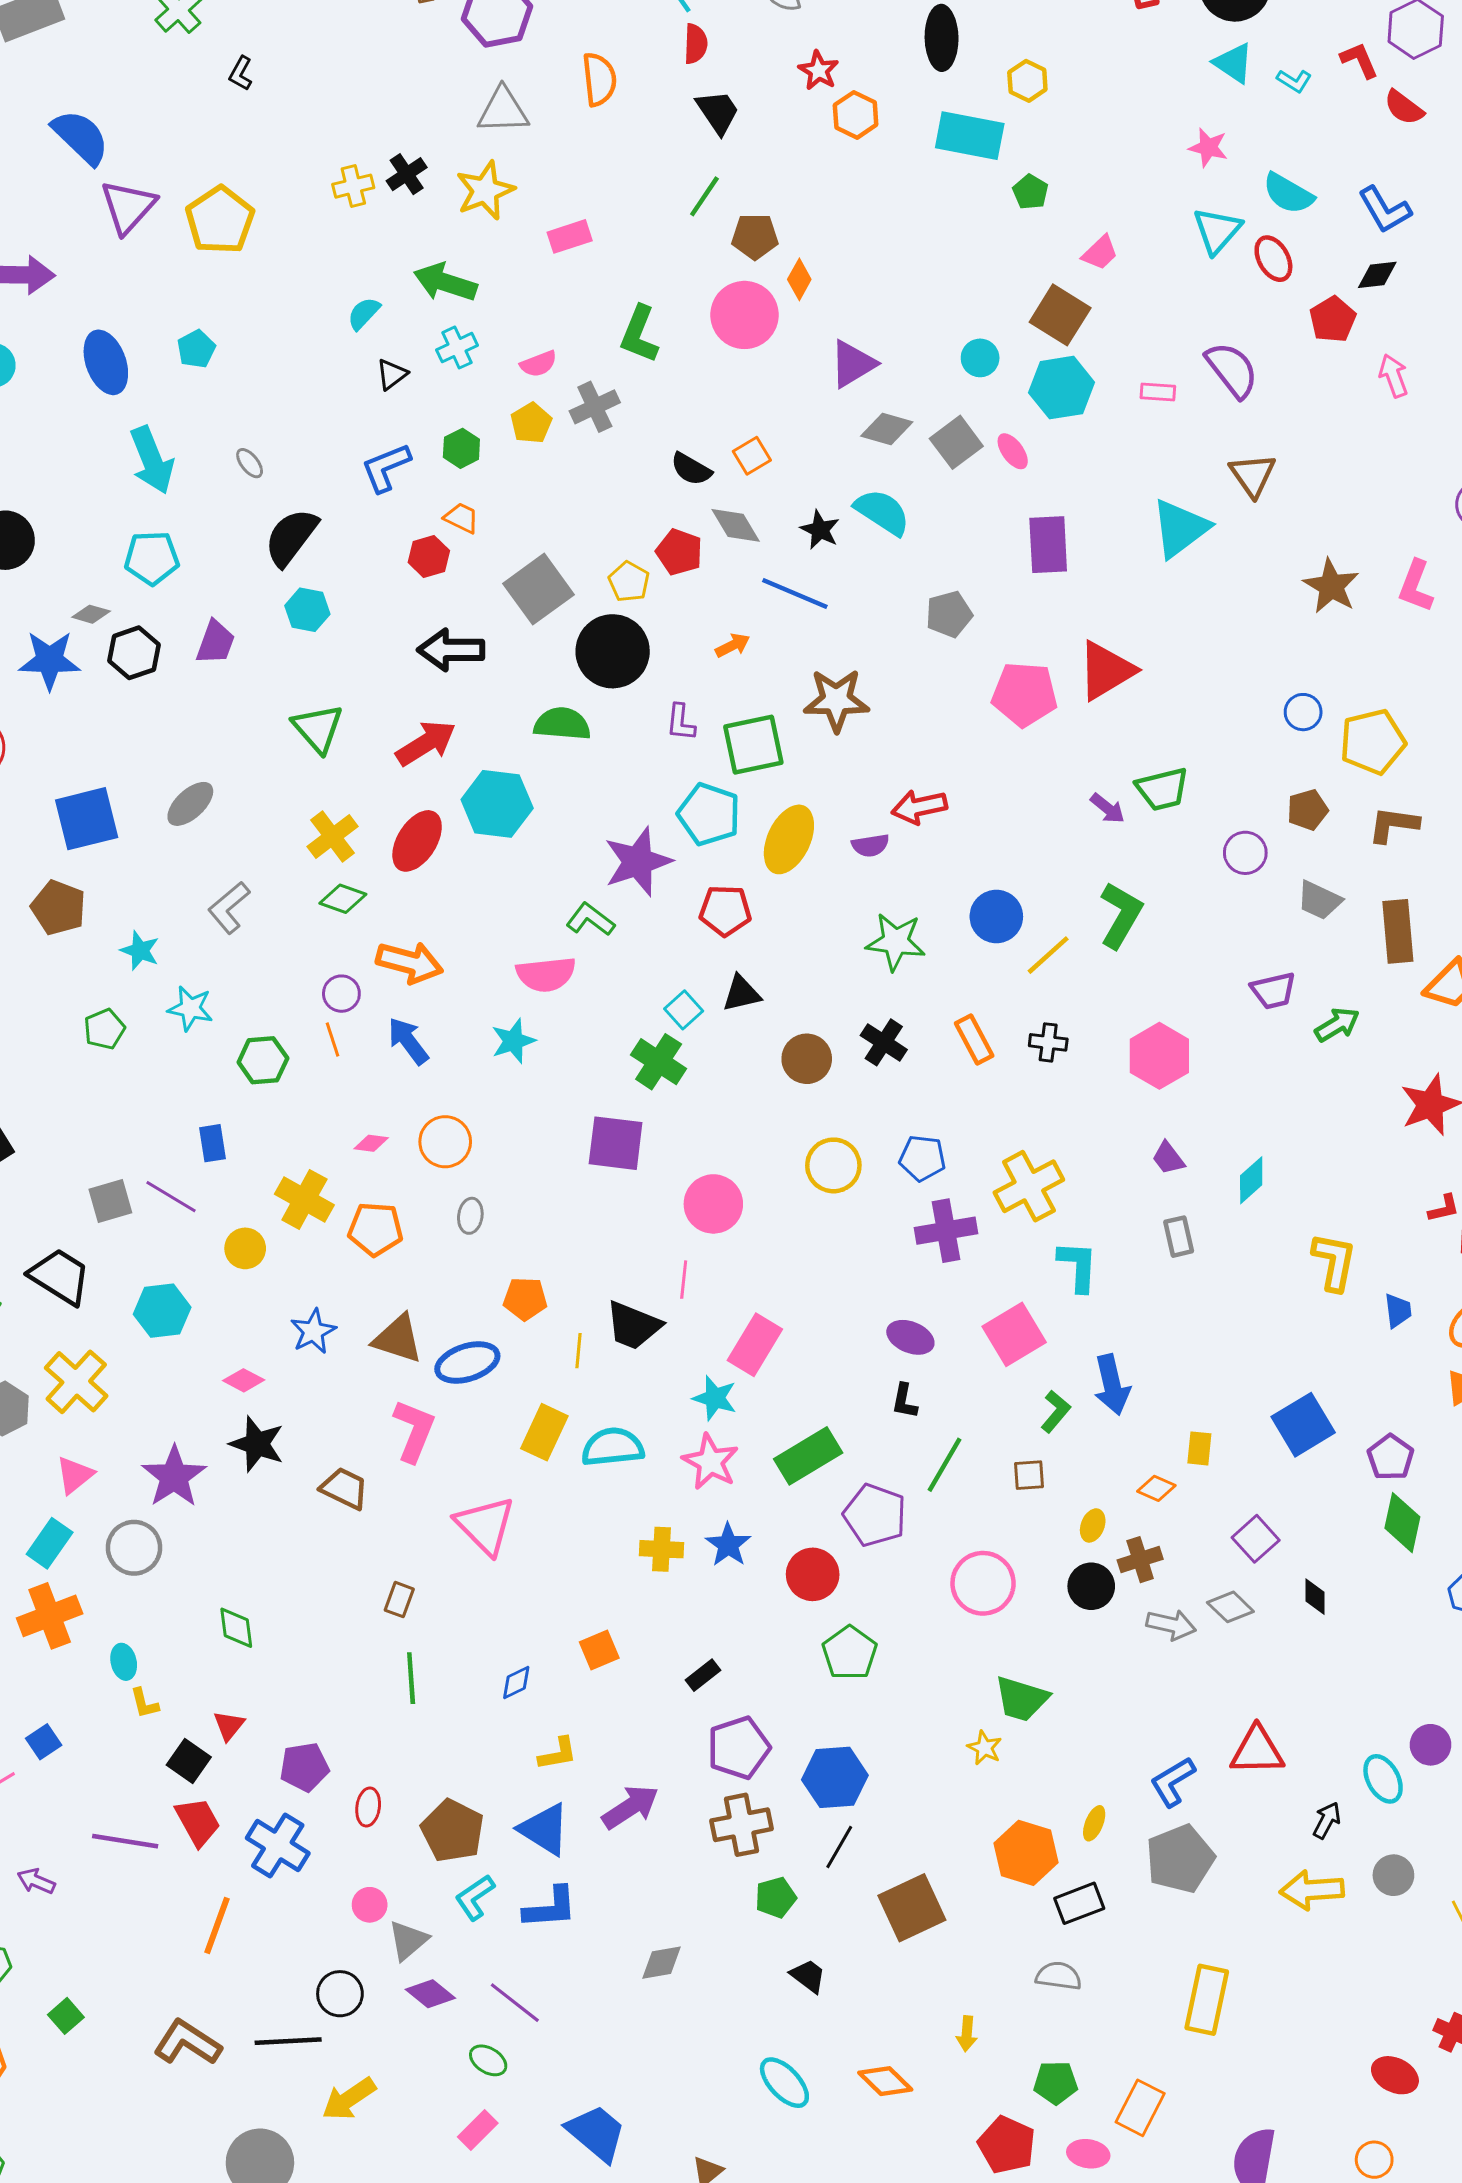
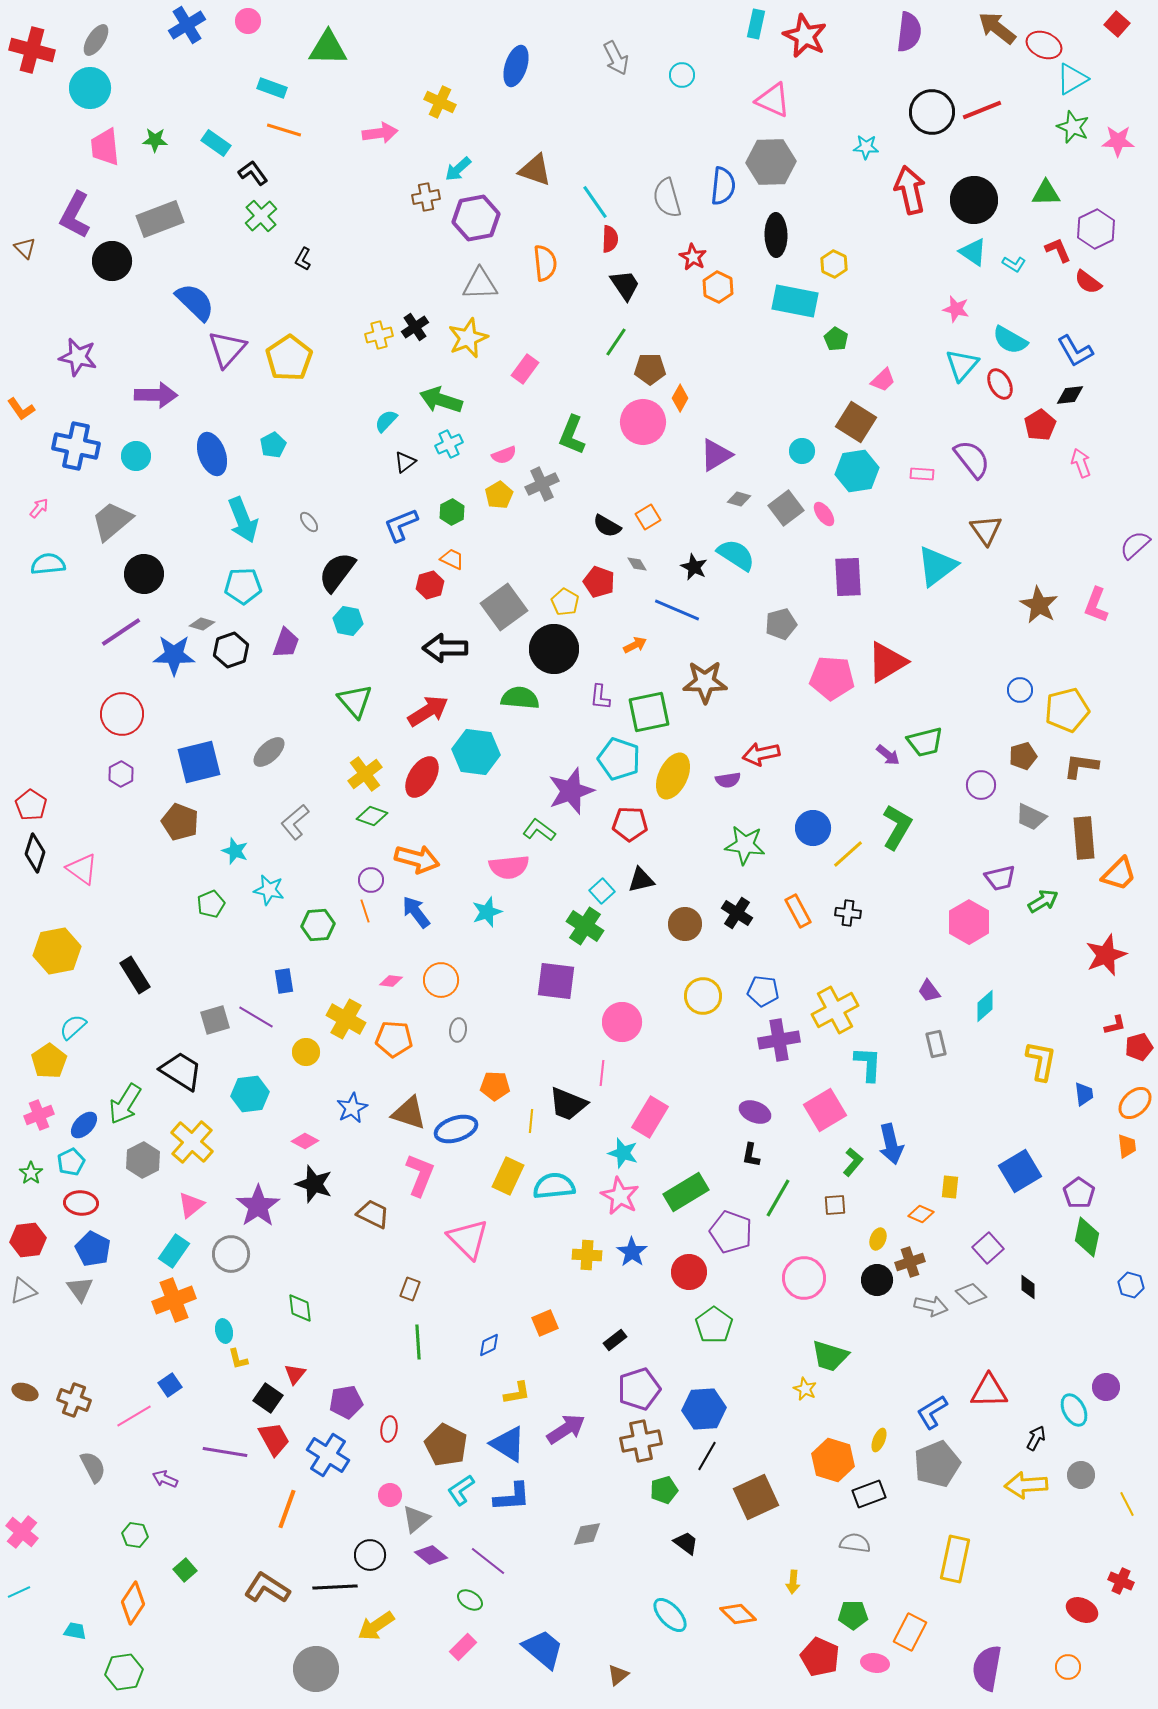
pink rectangle: (570, 236) -> (525, 369), turned -36
gray diamond: (887, 429) -> (739, 499), size x0.7
gray diamond: (736, 525) -> (637, 564), size x0.6
pink hexagon: (1159, 1056) -> (969, 922), moved

